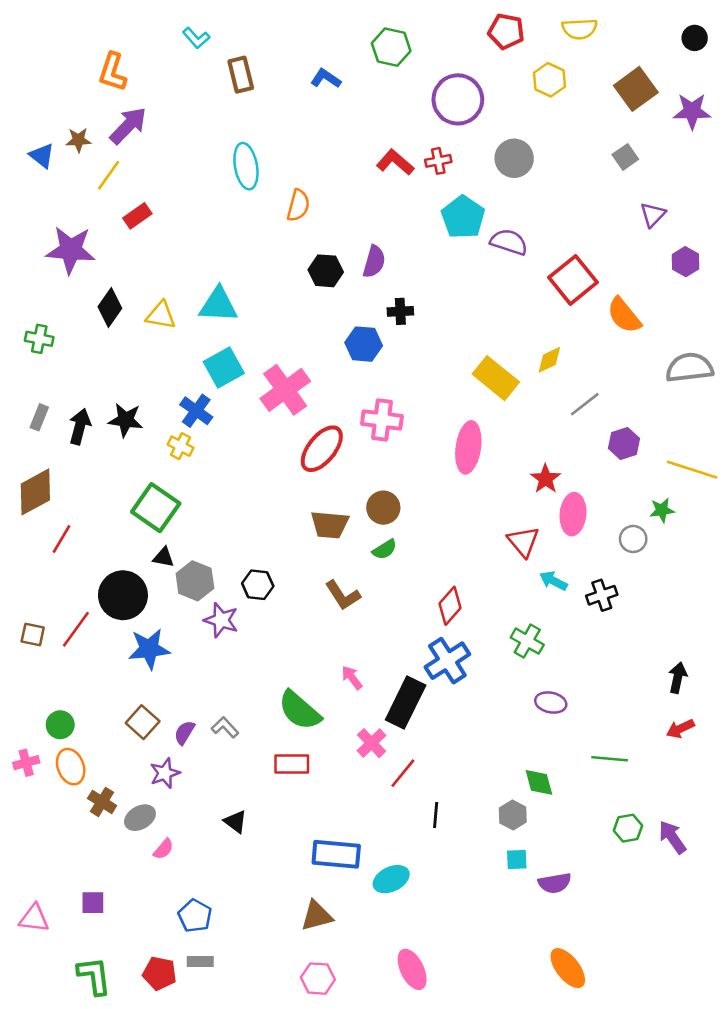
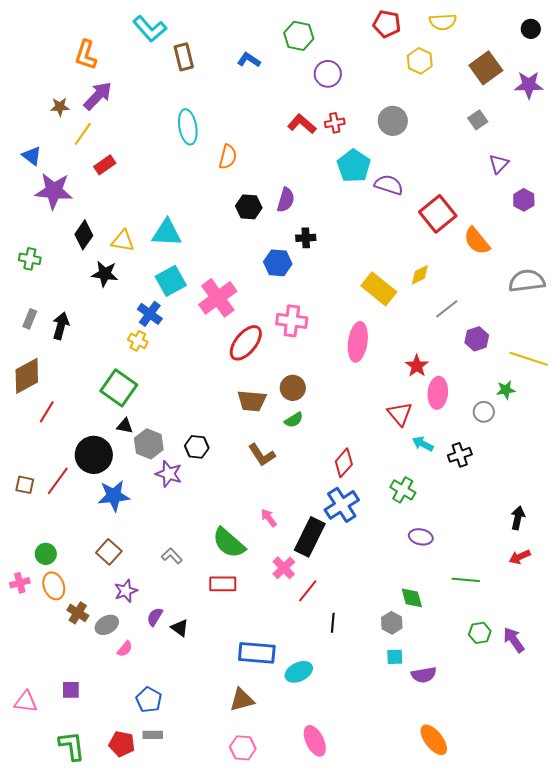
cyan L-shape: (196, 38) -> (150, 29), size x1.6
purple circle: (458, 99) -> (328, 74), moved, size x0.7
blue triangle: (42, 156) -> (32, 156), moved
black star: (126, 420) -> (105, 274), moved
purple semicircle: (184, 733) -> (155, 617), moved

